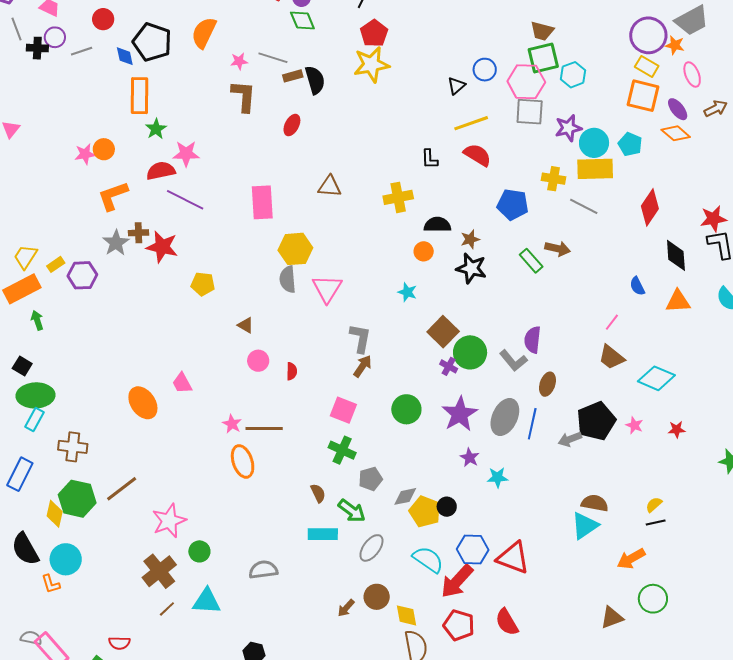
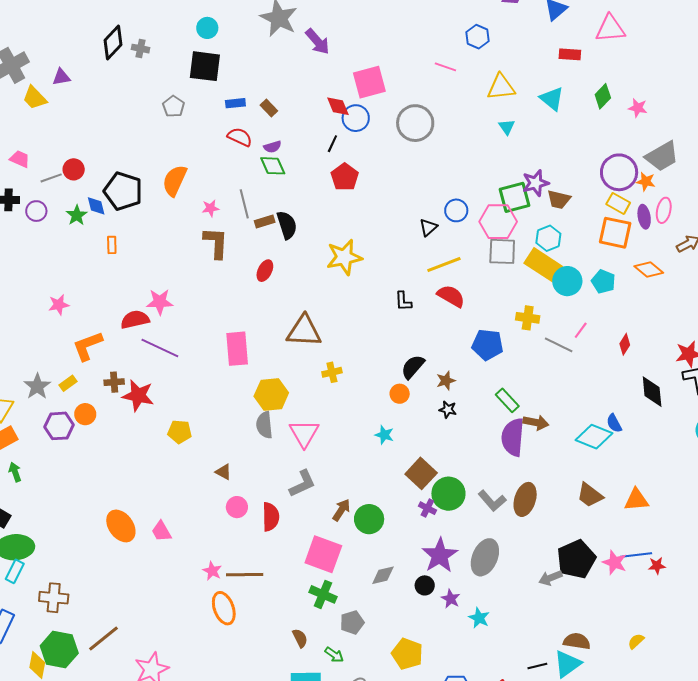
brown trapezoid: (542, 31) -> (559, 199), moved
purple circle: (55, 37) -> (36, 211), moved
gray line: (82, 51) -> (51, 178), moved
gray line: (273, 58) -> (244, 204), turned 60
yellow star: (371, 64) -> (344, 257), moved
cyan hexagon: (573, 75) -> (548, 238), moved
pink ellipse: (692, 75) -> (664, 210), turned 35
orange rectangle: (140, 96) -> (112, 245), size x0.5
purple ellipse: (678, 109) -> (644, 217), moved, turned 30
purple star: (568, 128) -> (536, 183), moved
green star: (156, 129) -> (77, 215), moved
orange circle: (104, 149) -> (85, 414), moved
yellow rectangle: (595, 169) -> (543, 265), moved, turned 36
brown triangle: (330, 186) -> (304, 331), size x1.5
yellow cross: (398, 197) -> (332, 372), moved, size x0.7
red diamond: (650, 207) -> (625, 344), size x0.6
black semicircle: (437, 225) -> (413, 367), turned -48
gray star: (116, 243) -> (37, 386), moved
brown arrow: (558, 249) -> (536, 423), moved
yellow rectangle: (56, 264) -> (68, 383), moved
black star: (471, 268) -> (448, 409), size x0.6
orange triangle: (678, 301) -> (636, 500), moved
pink line: (612, 322) -> (581, 330), moved
gray L-shape: (360, 338) -> (302, 484), moved, turned 56
purple semicircle: (533, 340) -> (513, 437), moved, size x1.4
red semicircle: (292, 371) -> (271, 517), size x1.6
cyan diamond: (656, 378) -> (594, 437), moved
brown ellipse: (547, 384) -> (525, 499), moved, size x1.4
orange ellipse: (143, 403) -> (121, 526), moved
green circle: (406, 409) -> (369, 519), moved
pink square: (343, 410) -> (323, 554), size x1.4
blue line: (532, 424) -> (636, 555), moved, turned 72
pink star: (634, 425) -> (615, 563), size x1.4
cyan star: (498, 477) -> (479, 618), turned 30
gray diamond: (405, 496) -> (383, 575), moved
black circle: (447, 507) -> (425, 585), moved
green arrow: (352, 511) -> (334, 655), size x0.7
black line: (656, 523) -> (537, 666), moved

